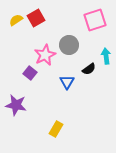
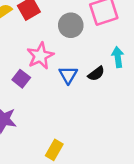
gray circle: (69, 45) -> (71, 25), moved
blue triangle: (67, 82) -> (68, 75), moved

